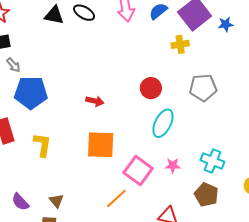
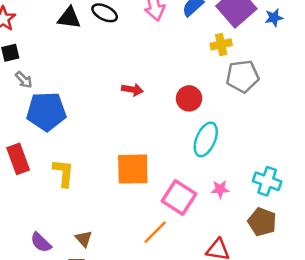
gray pentagon: (203, 88) -> (243, 76), moved
red arrow: (95, 101) -> (132, 90), moved

